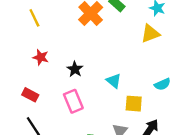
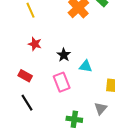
cyan triangle: (114, 81) -> (86, 66), moved, turned -32

